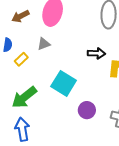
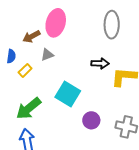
brown arrow: (20, 16) -> (31, 37), moved

